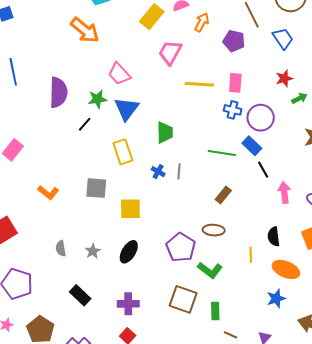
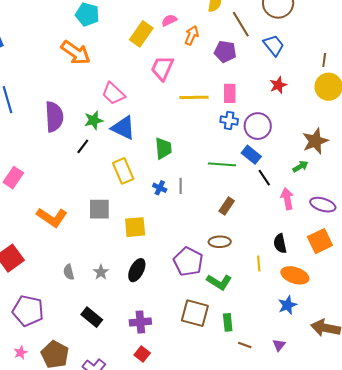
green arrow: (299, 98) -> (300, 166), moved
blue triangle: (127, 109) -> (123, 128), turned -36
orange L-shape: (48, 193) -> (52, 217), size x1.4

